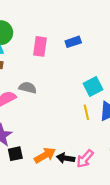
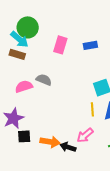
orange arrow: (45, 155) -> (50, 142), turned 30
pink arrow: (85, 159) -> (85, 135), moved

